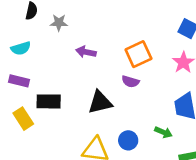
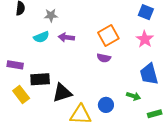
gray star: (59, 23) -> (51, 15), moved
cyan semicircle: (21, 48) -> (41, 37), moved
black triangle: (100, 102) -> (62, 93), moved

